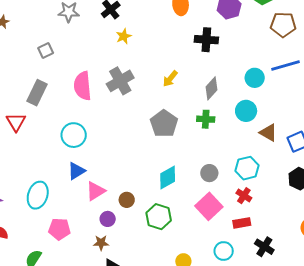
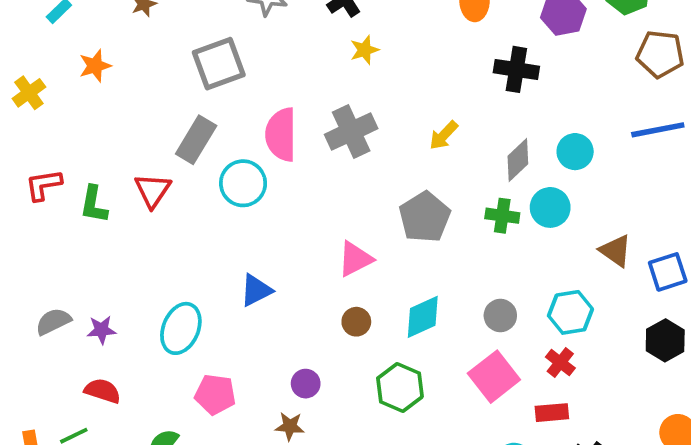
gray square: (46, 51) -> (219, 64), size x1.8
cyan circle: (255, 78) -> (575, 152), moved
cyan circle: (246, 111) -> (550, 207), moved
cyan circle: (74, 135) -> (243, 183), moved
pink triangle: (96, 191) -> (355, 259), moved
brown circle: (127, 200) -> (356, 322), moved

